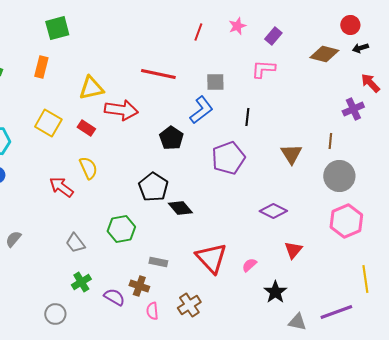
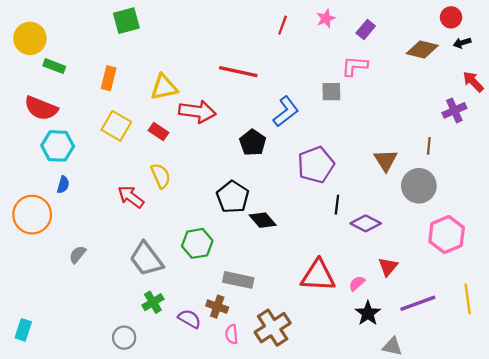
orange rectangle: (41, 67) -> (109, 78), moved
gray square: (215, 82) -> (331, 92), moved
black line: (247, 117) -> (337, 205), moved
gray circle: (339, 176) -> (419, 186), moved
gray trapezoid: (75, 243) -> (146, 259), size x1.6
red triangle: (211, 258) -> (318, 276), moved, turned -44
gray rectangle: (158, 262) -> (238, 280), size x1.5
pink semicircle: (249, 265) -> (357, 283), moved
brown cross: (189, 305) -> (273, 328), size x1.4
purple line: (336, 312) -> (418, 303), moved

